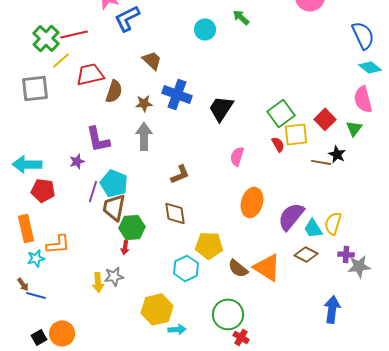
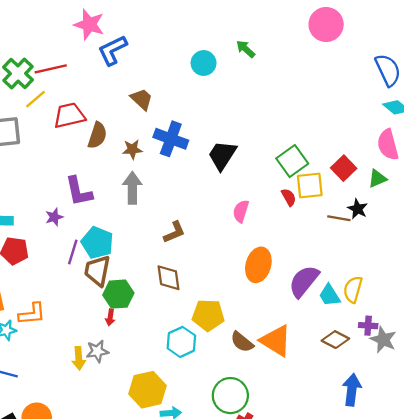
green triangle: (354, 128) -> (377, 179), turned 30
brown diamond: (306, 254) -> (335, 340), moved
gray star: (359, 266) -> (383, 340), turned 30

